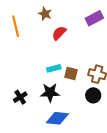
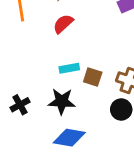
red semicircle: (59, 33) -> (63, 24), moved

